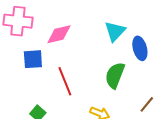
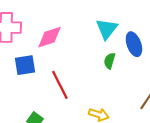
green semicircle: (115, 75) -> (110, 61), moved, size x0.6

